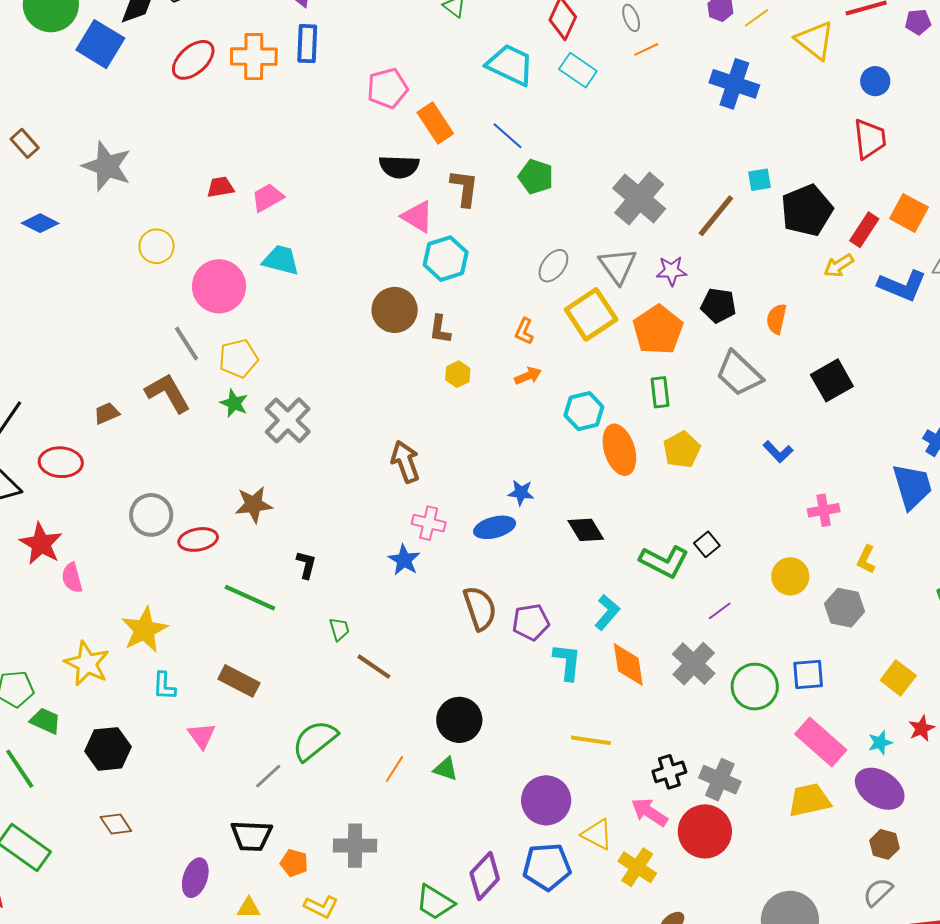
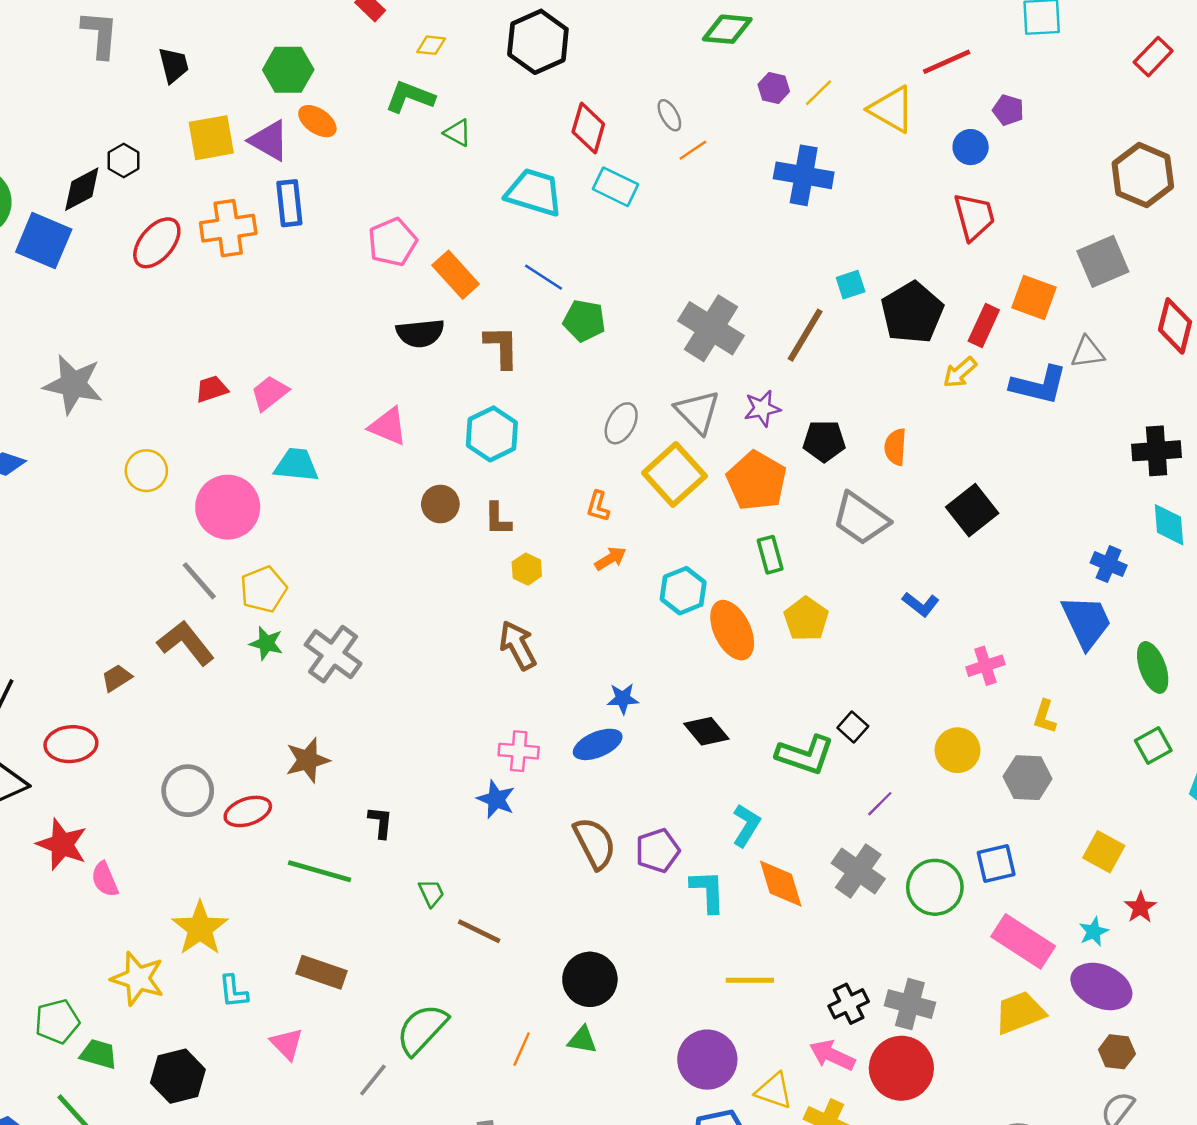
purple pentagon: (918, 22) -> (1008, 110), moved, turned 30
pink triangle: (417, 217) -> (388, 426), moved
brown circle: (395, 310) -> (440, 504), size x0.7
brown arrow: (405, 462) -> (518, 645), moved

